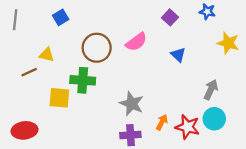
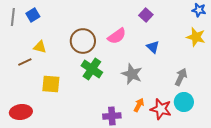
blue star: (207, 12) -> (199, 10), moved
blue square: (61, 17) -> (33, 15), moved
green cross: (83, 80) -> (92, 69), moved, turned 30
gray star: (132, 104) -> (132, 74), moved

